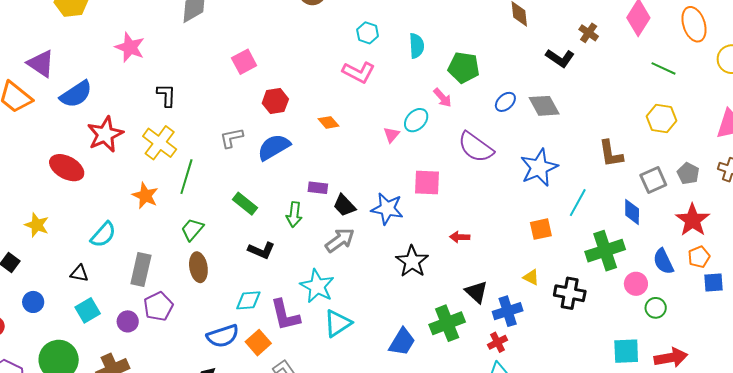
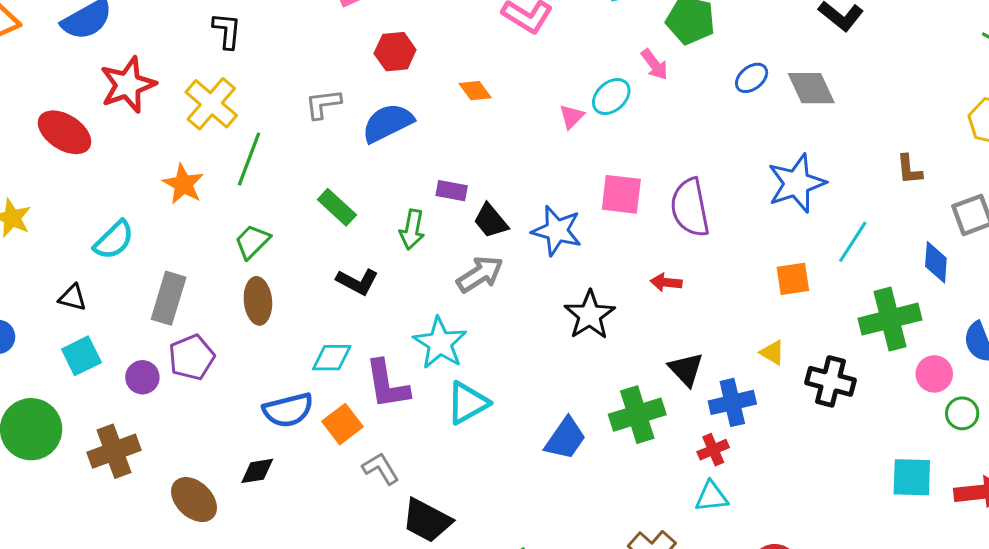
purple semicircle: (476, 147) -> (690, 208), moved, turned 39
brown L-shape: (611, 154) -> (909, 169), size x0.7

